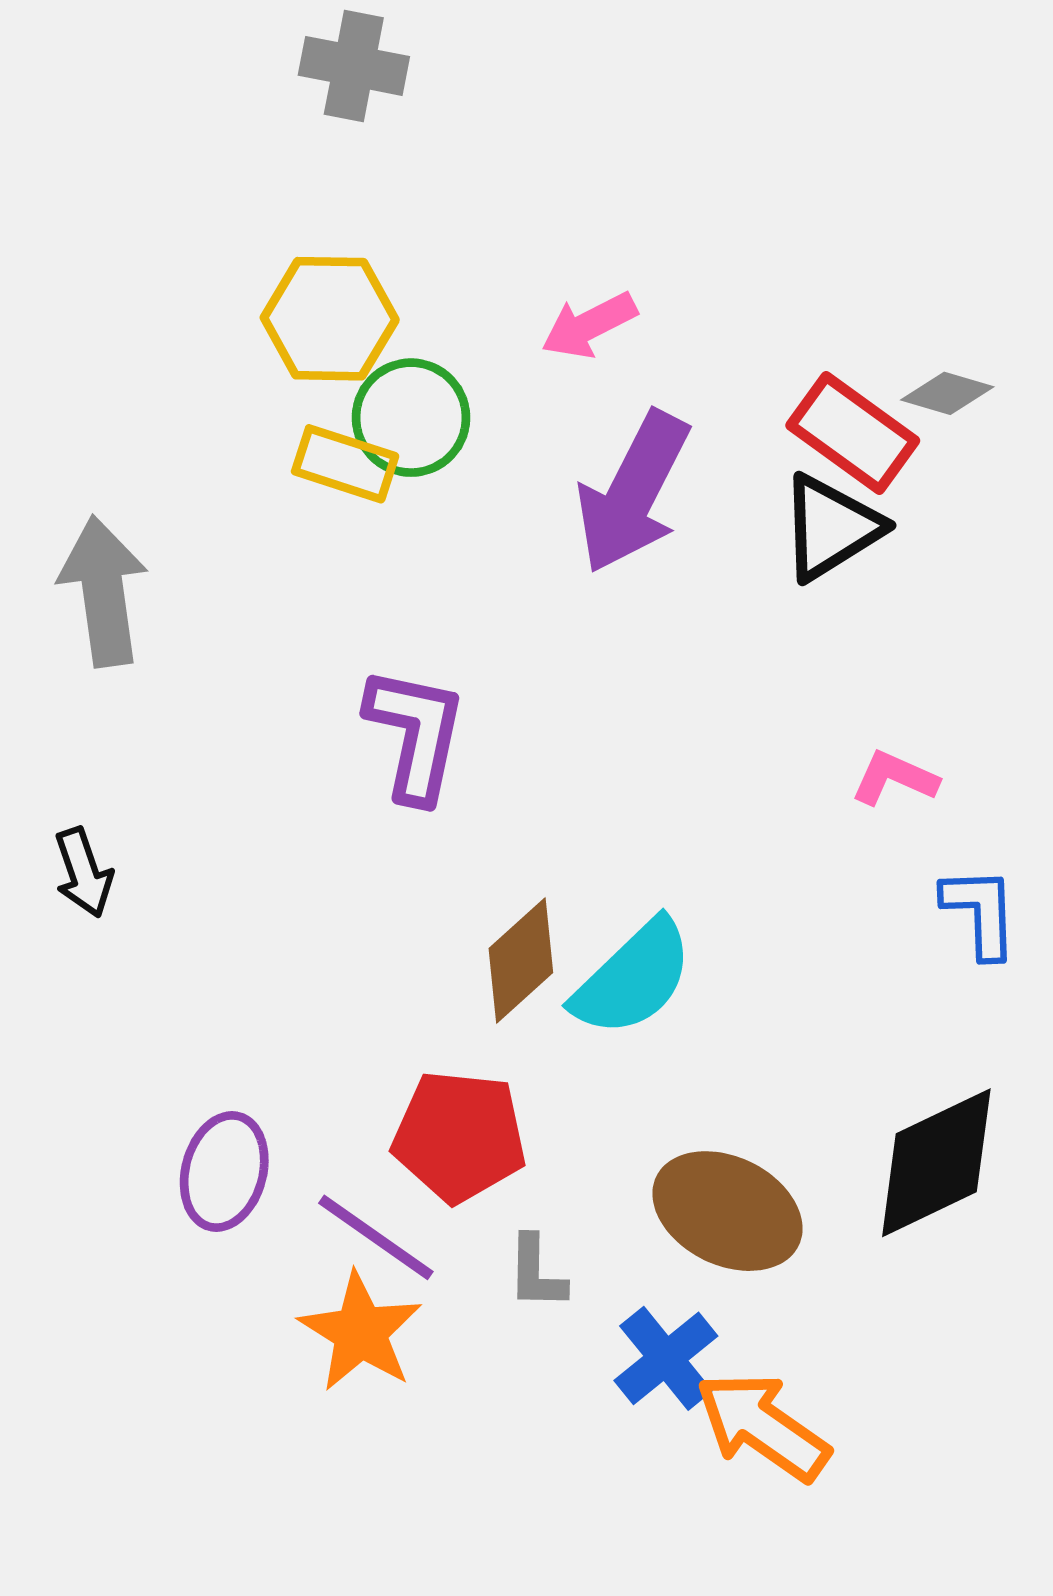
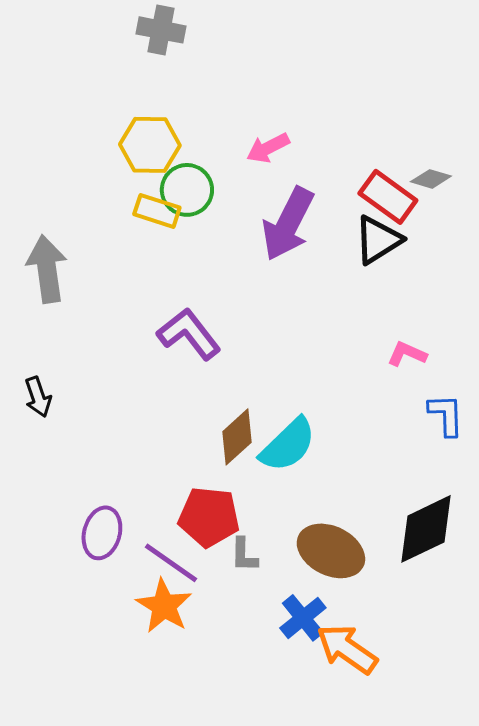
purple L-shape: (415, 734) -> (189, 334), turned -50
gray L-shape: (536, 1273) -> (244, 555), moved

